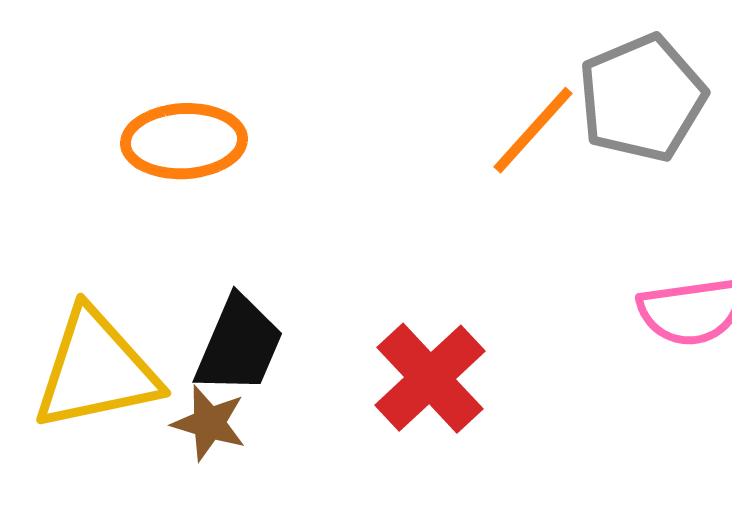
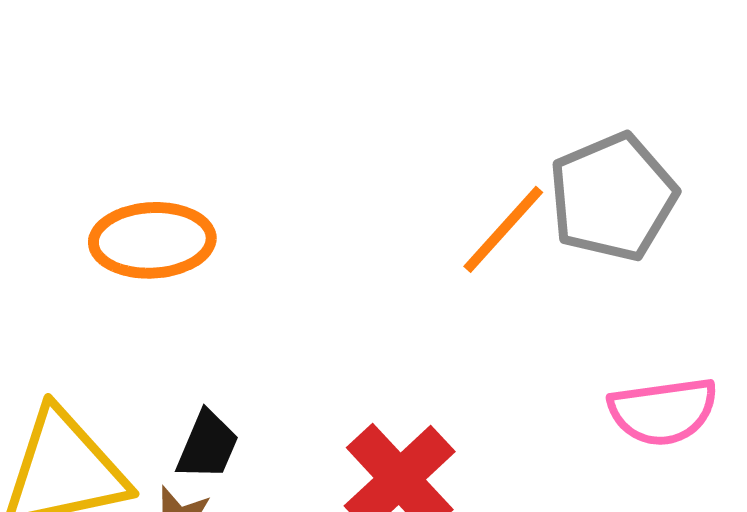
black trapezoid: (239, 345) -> (208, 445), size x0.7

